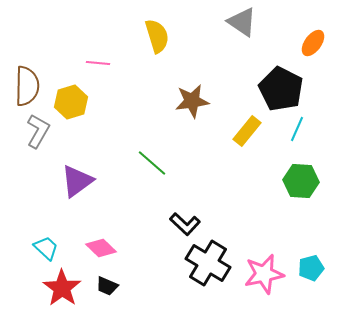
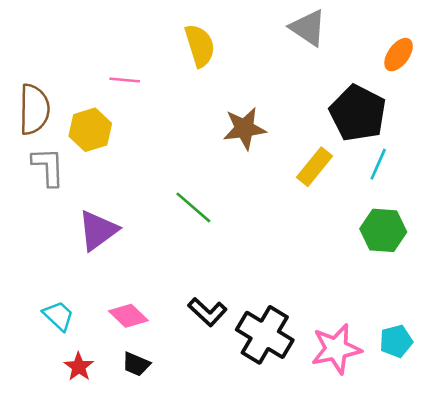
gray L-shape: (38, 131) -> (48, 167), turned -32
black L-shape: (185, 224) -> (207, 312), moved
red star: (62, 288) -> (79, 367), size x0.6

